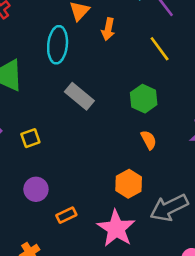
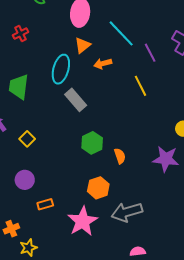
orange arrow: (108, 29) -> (103, 64), turned 54
gray rectangle: (79, 96) -> (76, 100), moved
green hexagon: (144, 99) -> (92, 143), moved
yellow square: (30, 138) -> (27, 139), turned -35

